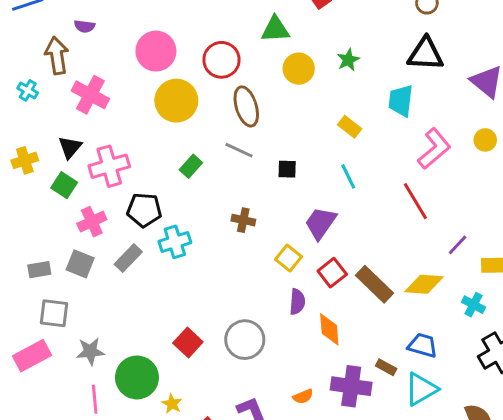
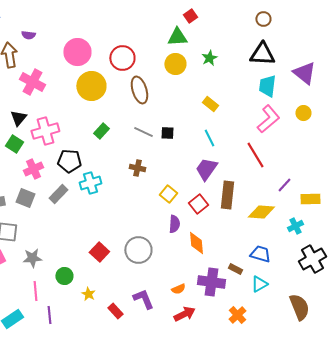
green triangle: (275, 29) -> (177, 37), moved
cyan trapezoid: (401, 101) -> (267, 86), moved
gray line: (239, 150) -> (143, 132), moved
purple trapezoid: (321, 223) -> (206, 169), moved
brown rectangle: (374, 284) -> (227, 195), moved, turned 52
cyan cross: (474, 305) -> (295, 226), turned 35
green circle: (137, 377) -> (64, 276), size x0.6
cyan triangle: (421, 389) -> (259, 284), size x0.7

